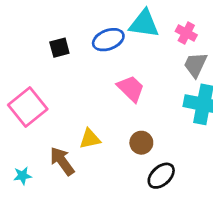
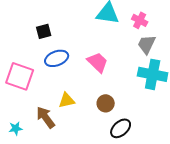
blue ellipse: (108, 40) -> (57, 58), moved
pink square: (28, 107) -> (20, 76), turned -32

